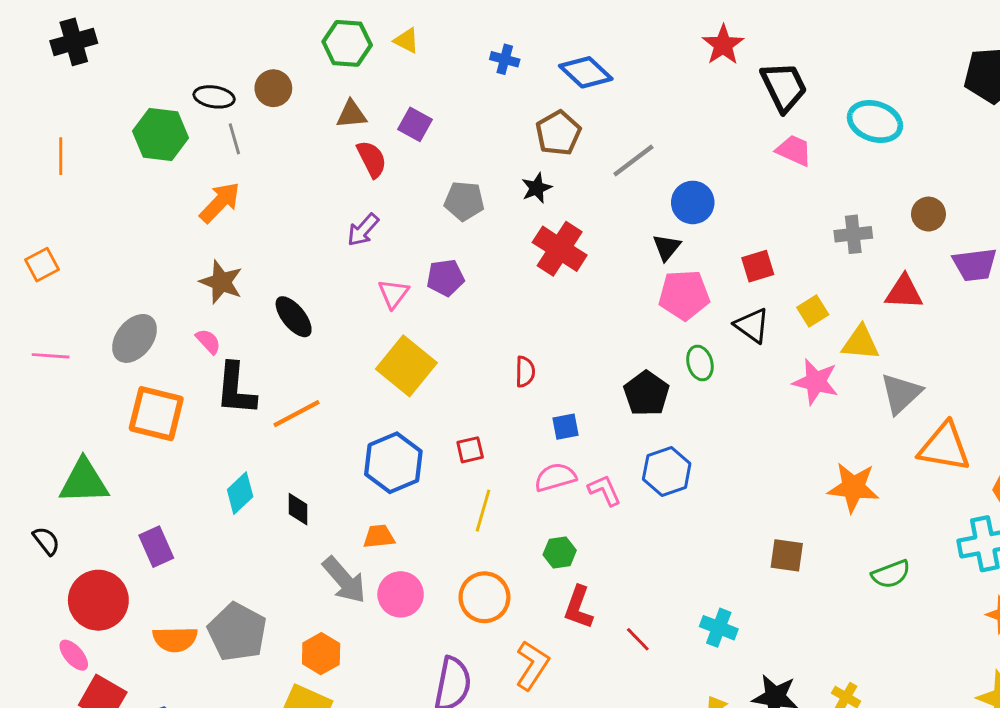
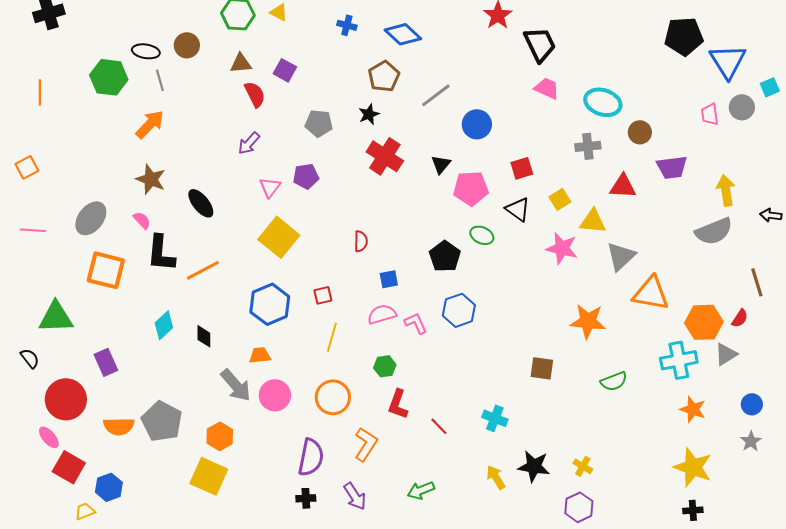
cyan ellipse: (875, 121) -> (603, 102), moved
black triangle: (667, 247) -> (441, 164), moved
green ellipse: (700, 363) -> (482, 235), turned -50

